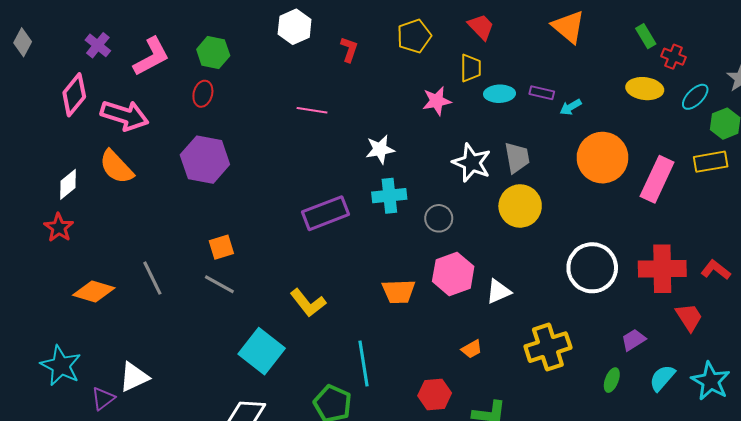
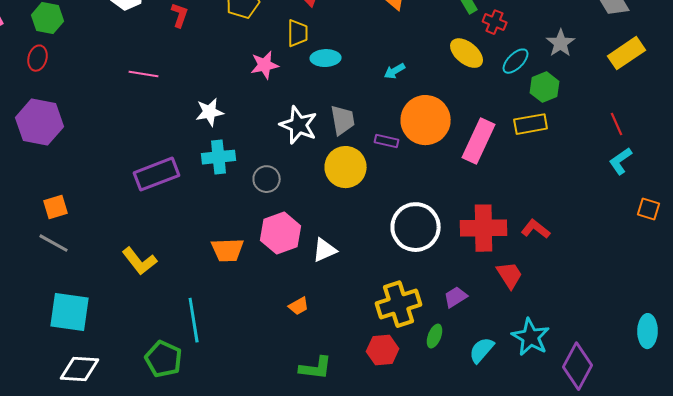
yellow ellipse: (645, 89) -> (467, 53), turned 32
purple rectangle: (542, 93) -> (387, 141), moved
yellow cross: (548, 347) -> (399, 304), moved
cyan square: (262, 351) -> (70, 312), moved, turned -30
cyan semicircle: (662, 378) -> (482, 350), moved
red hexagon: (435, 394) -> (383, 350), moved

